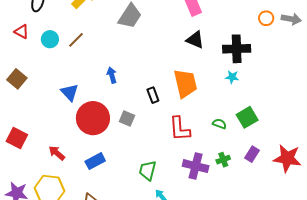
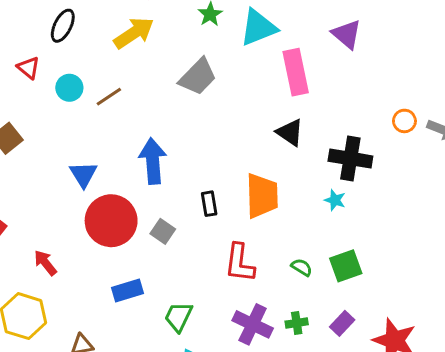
blue arrow: (112, 75) -> (153, 161), size x1.8
blue rectangle: (95, 161) -> (128, 290), moved

